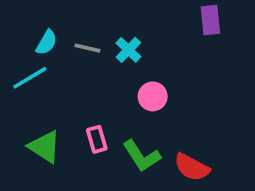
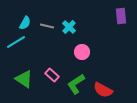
purple rectangle: (210, 20) -> (121, 16), moved
pink rectangle: (97, 139) -> (52, 75), turned -32
green L-shape: (141, 156) -> (76, 84), turned 90

